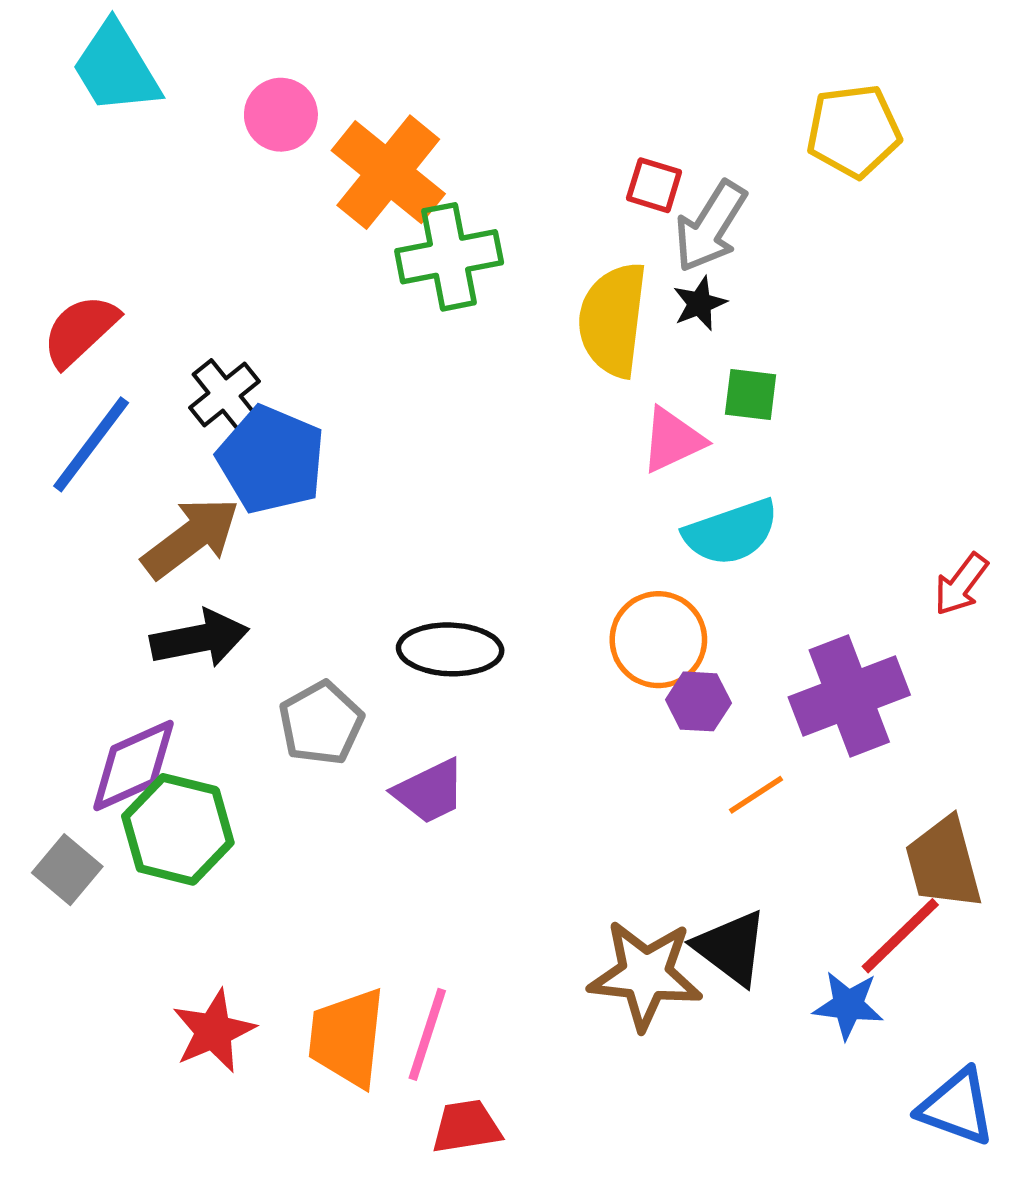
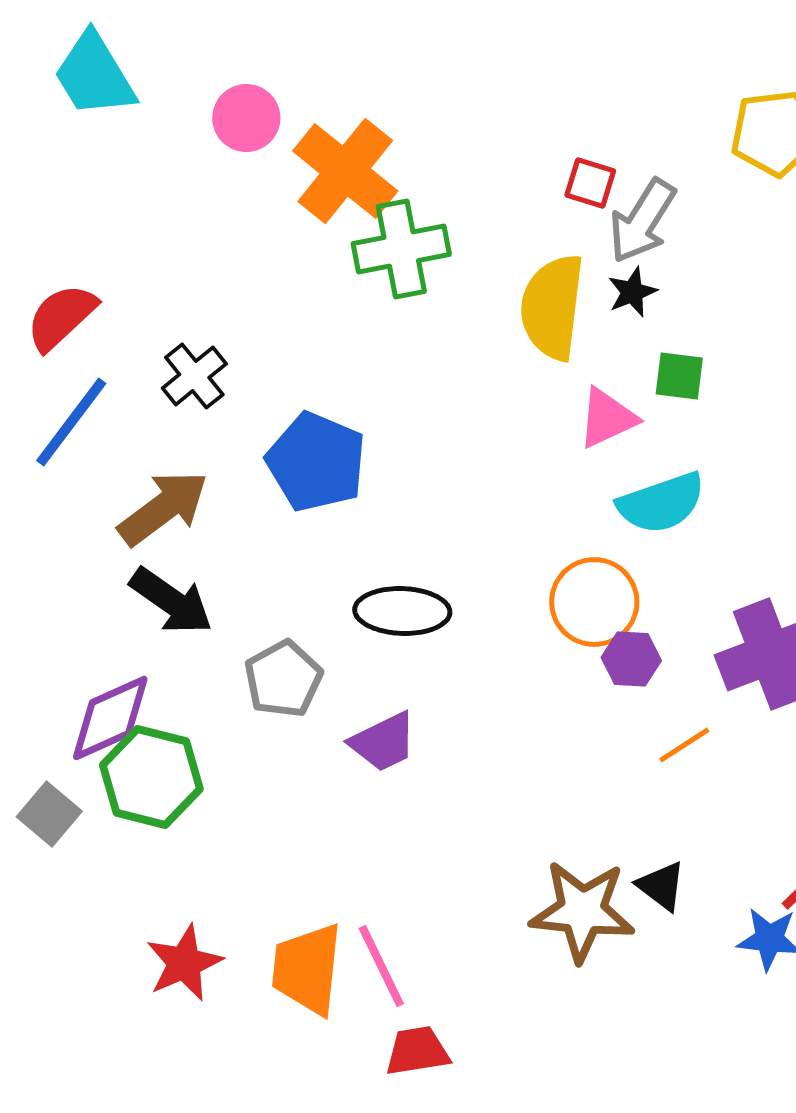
blue pentagon: (271, 460) -> (316, 462), moved
black arrow: (200, 639) -> (171, 601), turned 46
black triangle: (731, 948) -> (661, 886), size x0.7
pink line: (427, 1034) -> (381, 966), turned -44

